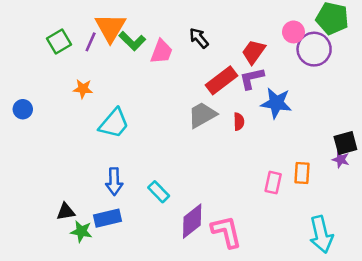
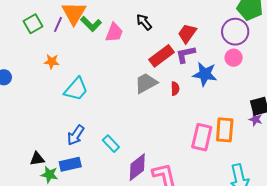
pink circle: (293, 32) -> (234, 58), moved
orange rectangle: (302, 173) -> (225, 130), size x1.4
blue arrow: (114, 181) -> (76, 135), turned 35
pink rectangle: (273, 183) -> (202, 137), size x1.5

